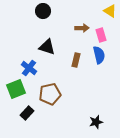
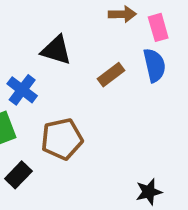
brown rectangle: (76, 60) -> (111, 75), turned 40

